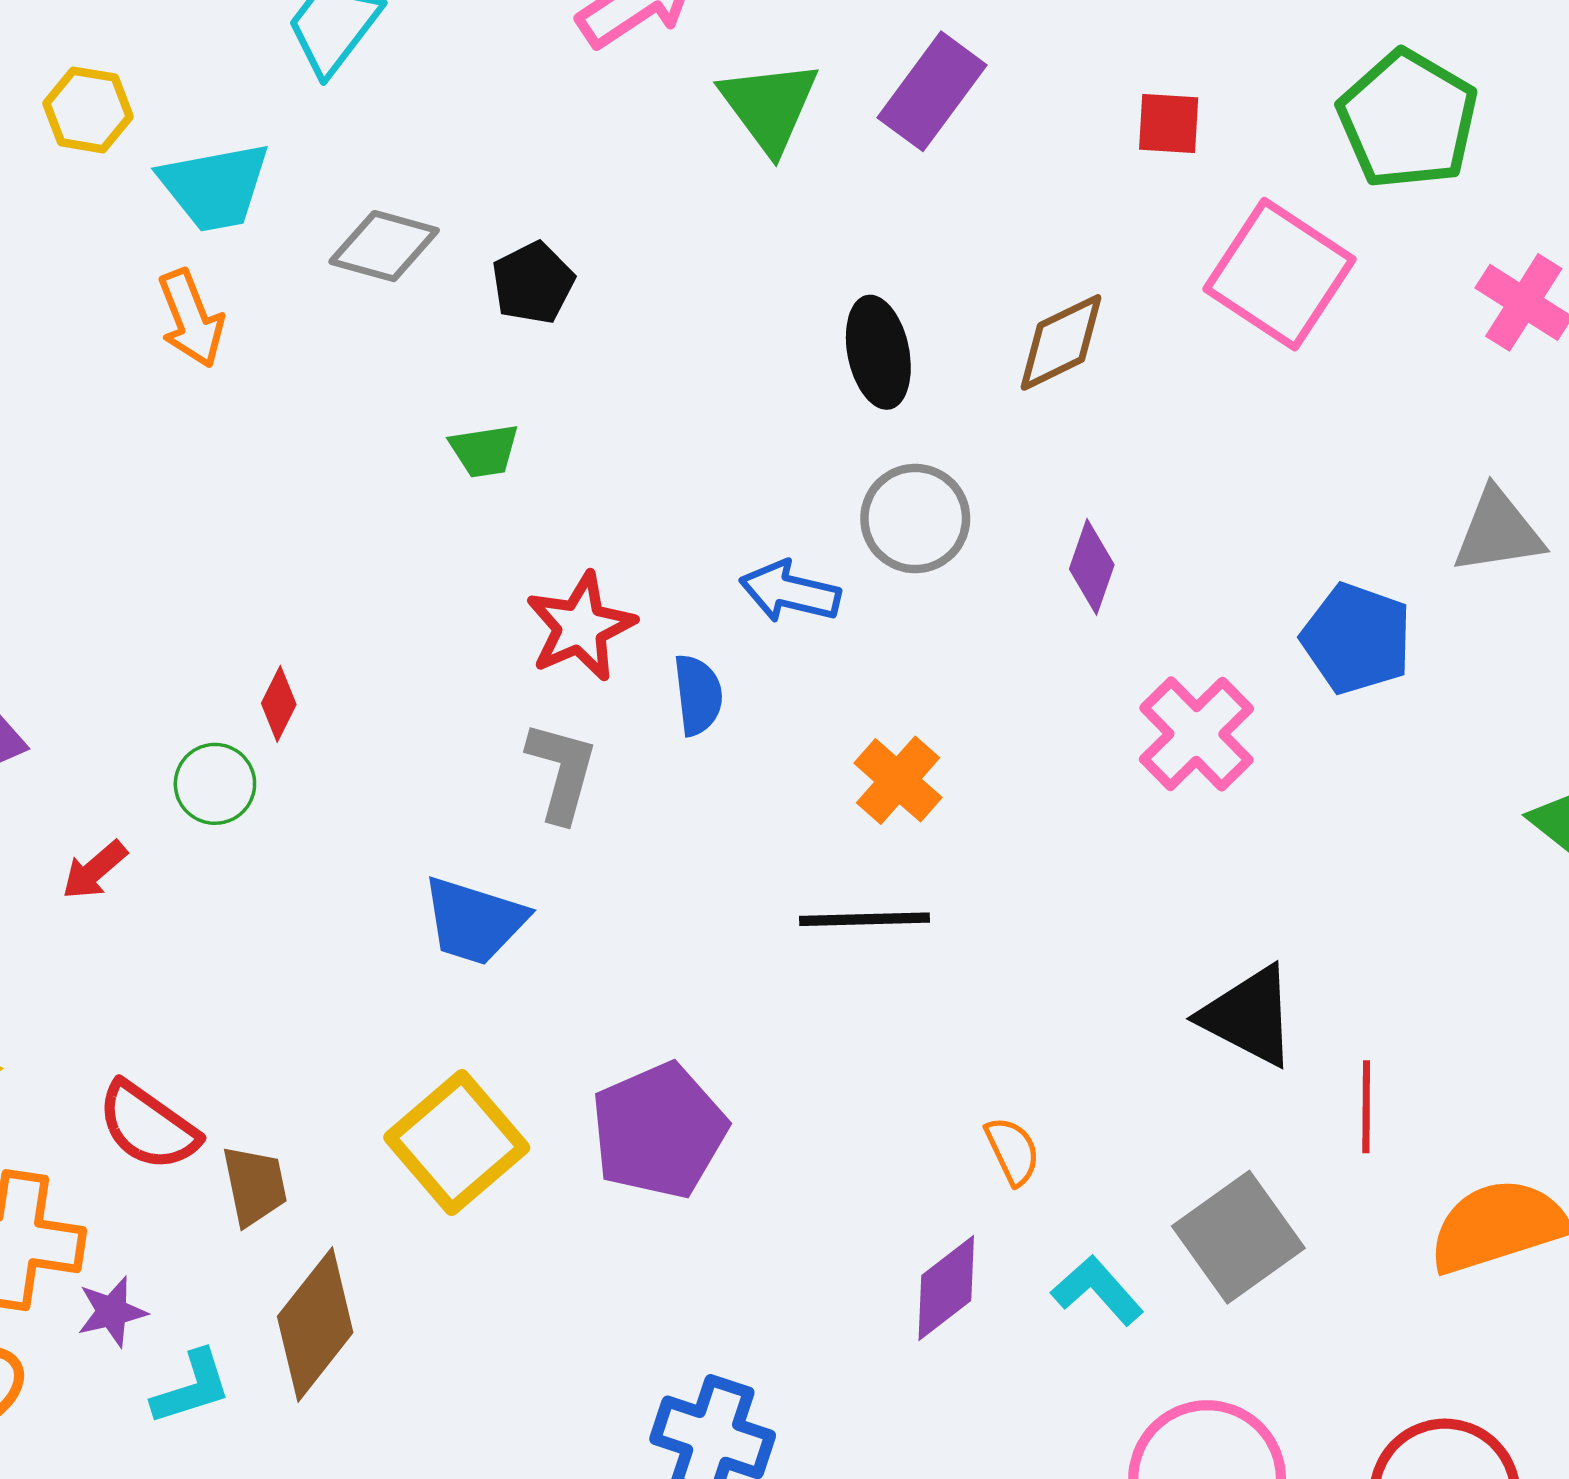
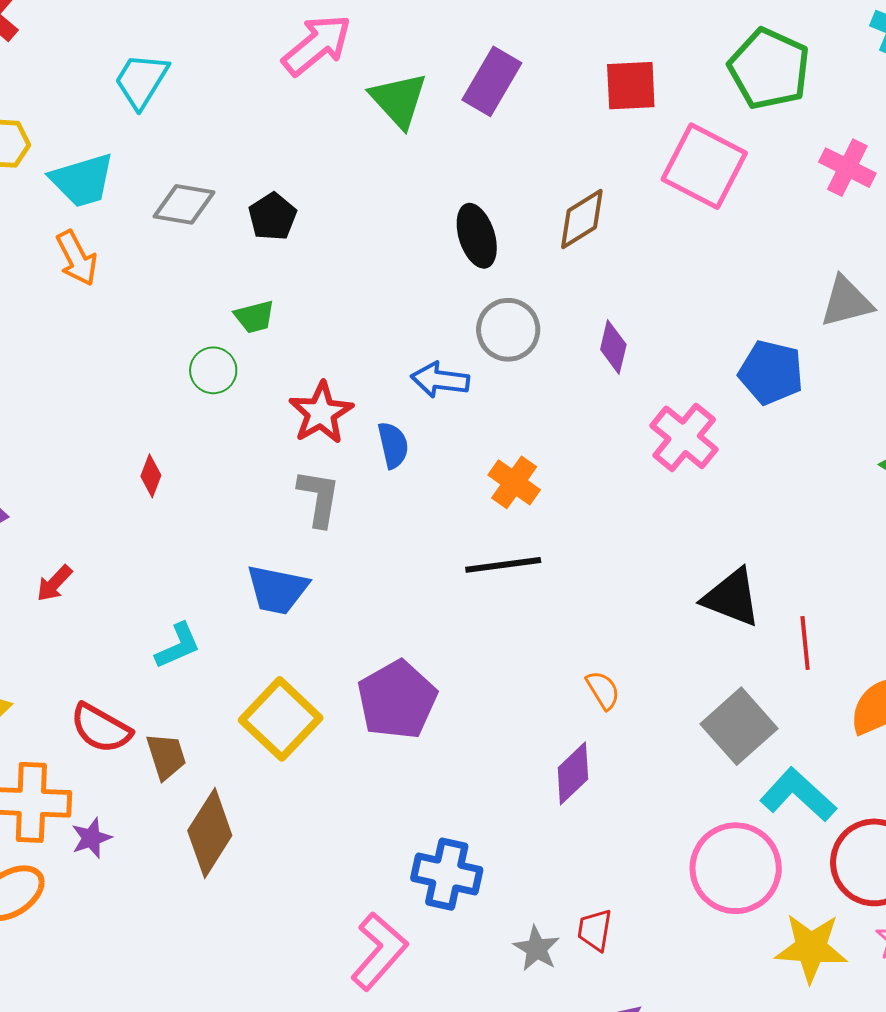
red square: (1169, 123) -> (631, 86), size x1.4
green circle: (215, 784) -> (213, 370), moved
cyan L-shape: (1097, 1290) -> (798, 795), moved, size x1.4
cyan L-shape: (192, 1388) -> (178, 646), moved

